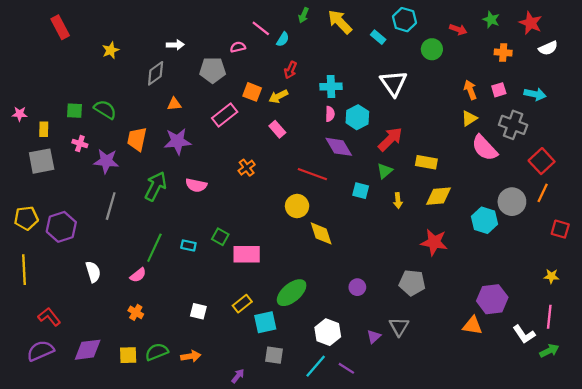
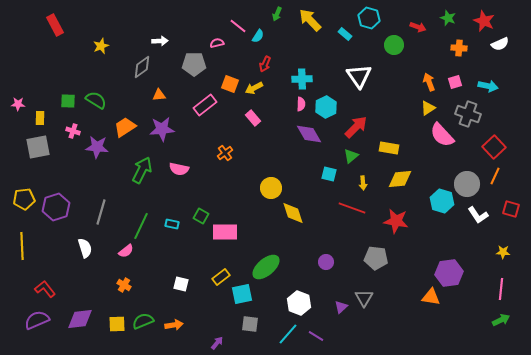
orange trapezoid: (137, 139) -> (125, 127), turned 45
red line: (312, 174) -> (352, 208), moved
gray line: (111, 206) -> (101, 212), moved
white L-shape: (524, 334) -> (478, 215), moved

